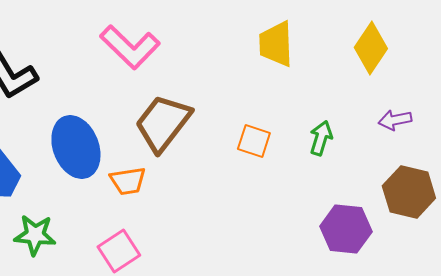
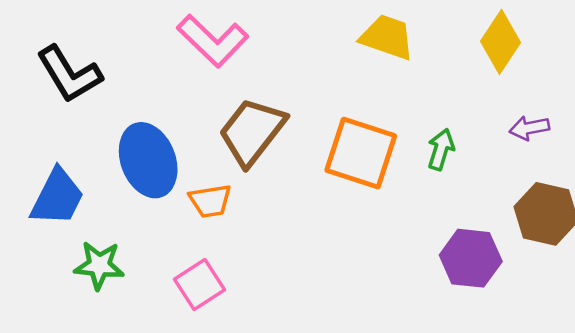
yellow trapezoid: (276, 44) -> (387, 37), turned 111
orange square: (254, 141) -> (361, 153), size x1.8

